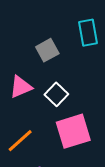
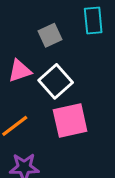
white square: (56, 94) -> (56, 81), size x1.4

